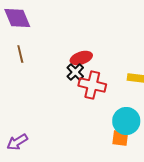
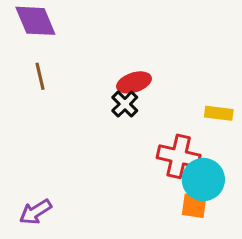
red cross: (92, 85) -> (179, 156), moved

